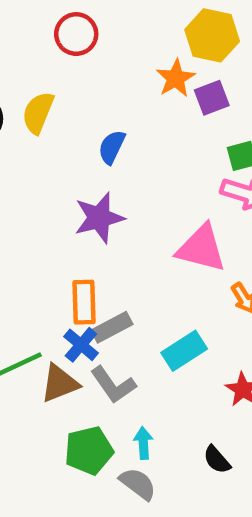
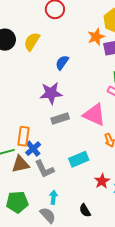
orange rectangle: (84, 302) -> (24, 136), moved
gray rectangle: (112, 327) -> (60, 119), moved
green pentagon: (89, 451) -> (17, 202), moved

